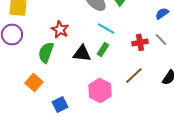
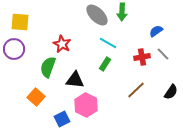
blue semicircle: (162, 13) -> (156, 31), moved
black triangle: (82, 53) -> (75, 80), moved
pink hexagon: (100, 90) -> (86, 105), moved

